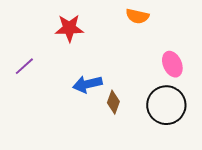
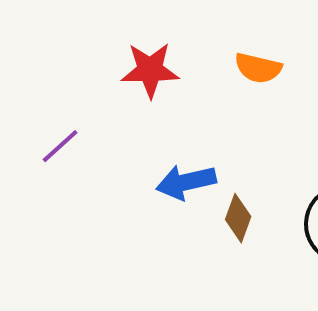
orange semicircle: (137, 16) -> (258, 68), moved

